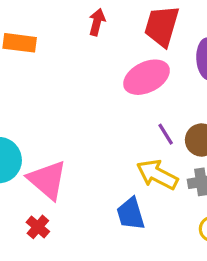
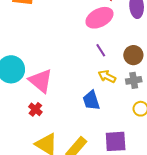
purple line: (166, 134) -> (101, 50), moved
yellow arrow: (157, 175) -> (107, 76), size x0.7

